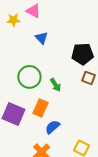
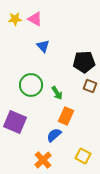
yellow star: (13, 20) -> (15, 19), moved
orange rectangle: (40, 108) -> (66, 116), moved

